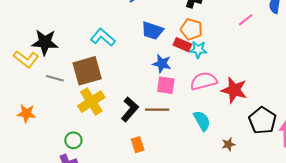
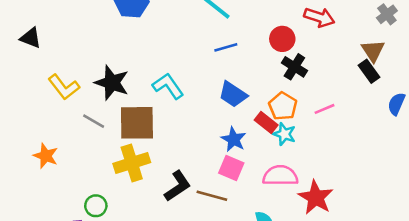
pink line: (246, 20) -> (325, 109), moved
black star: (45, 42) -> (112, 83), moved

